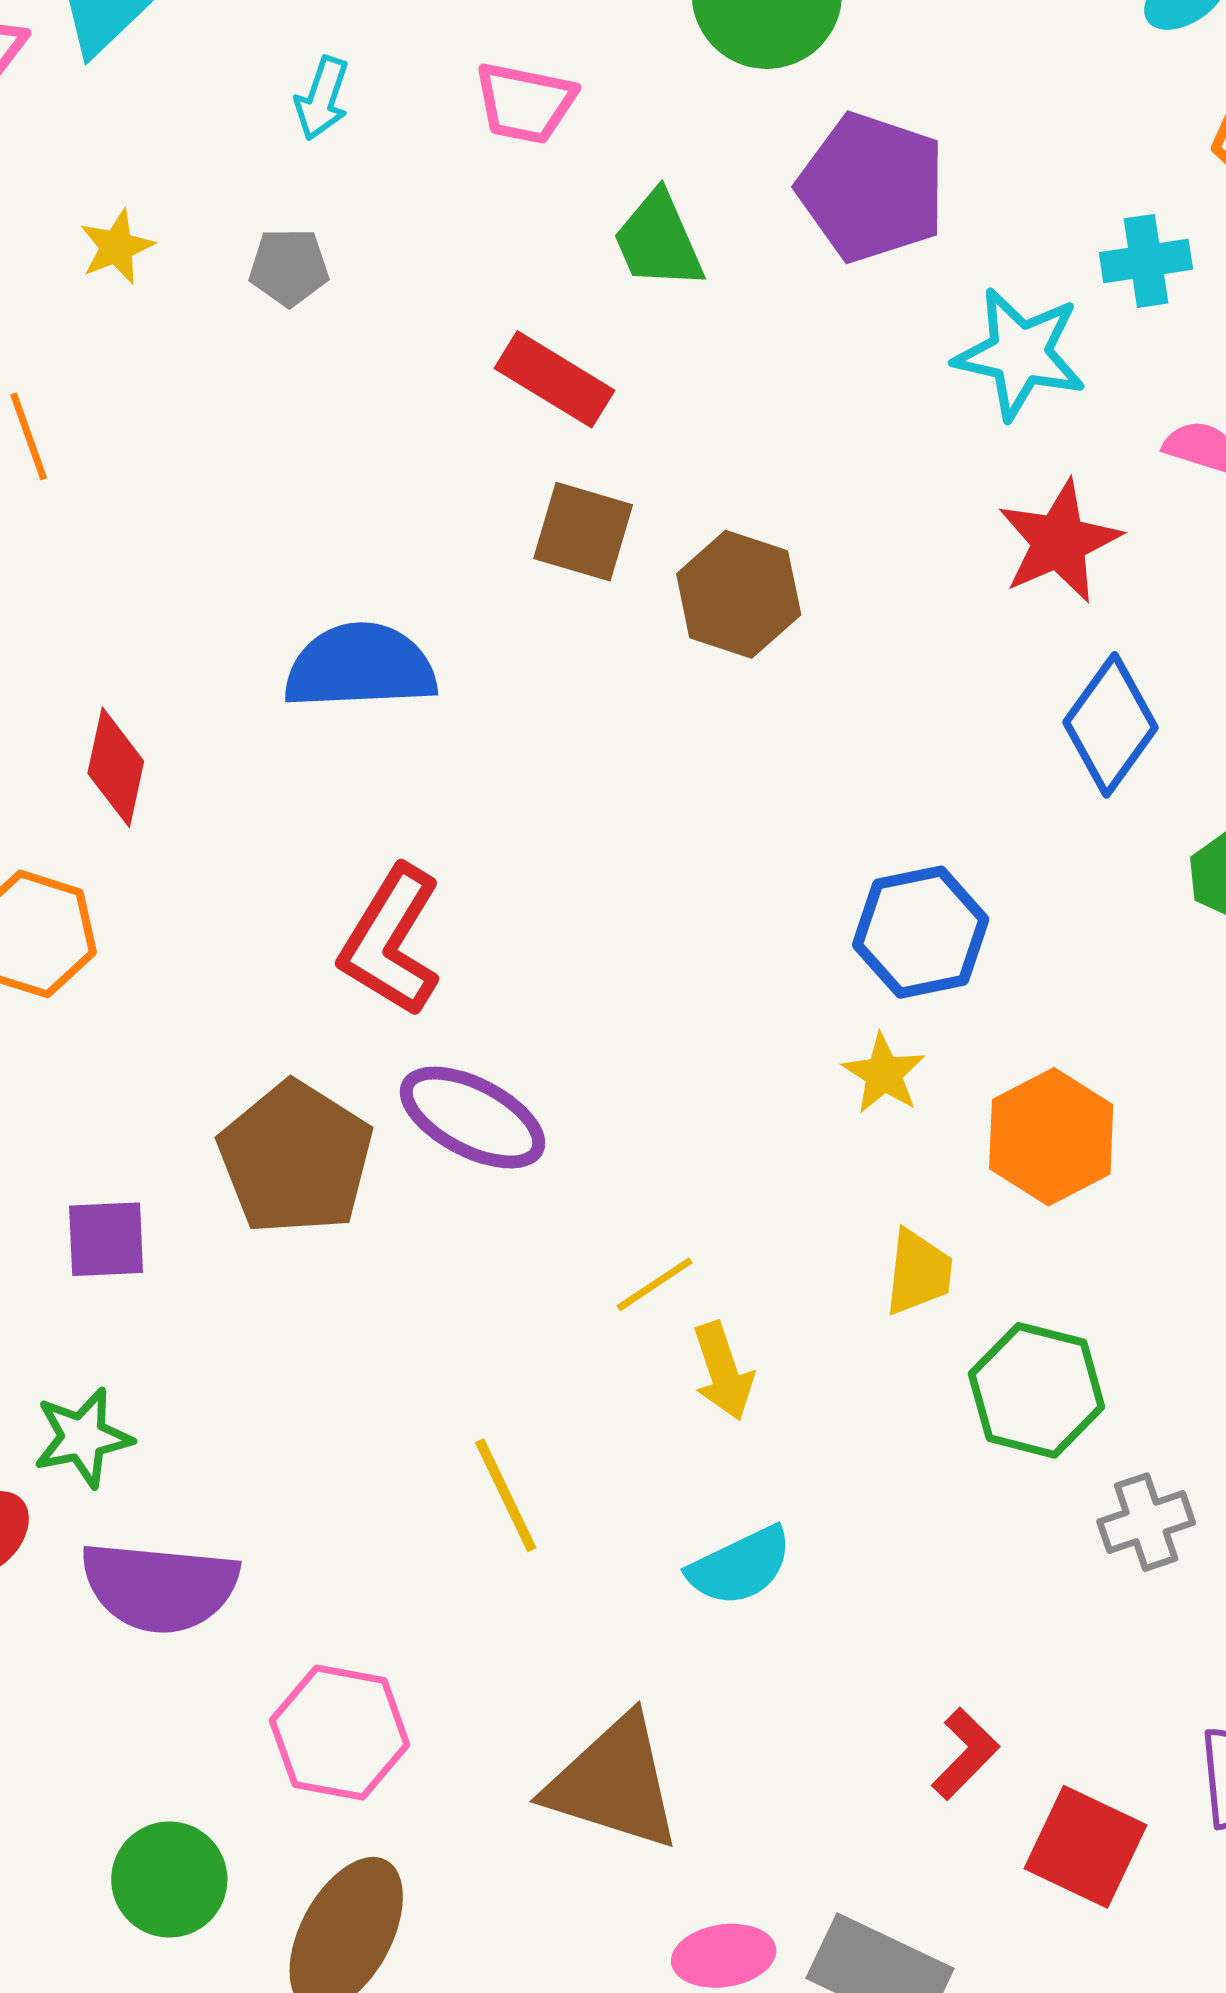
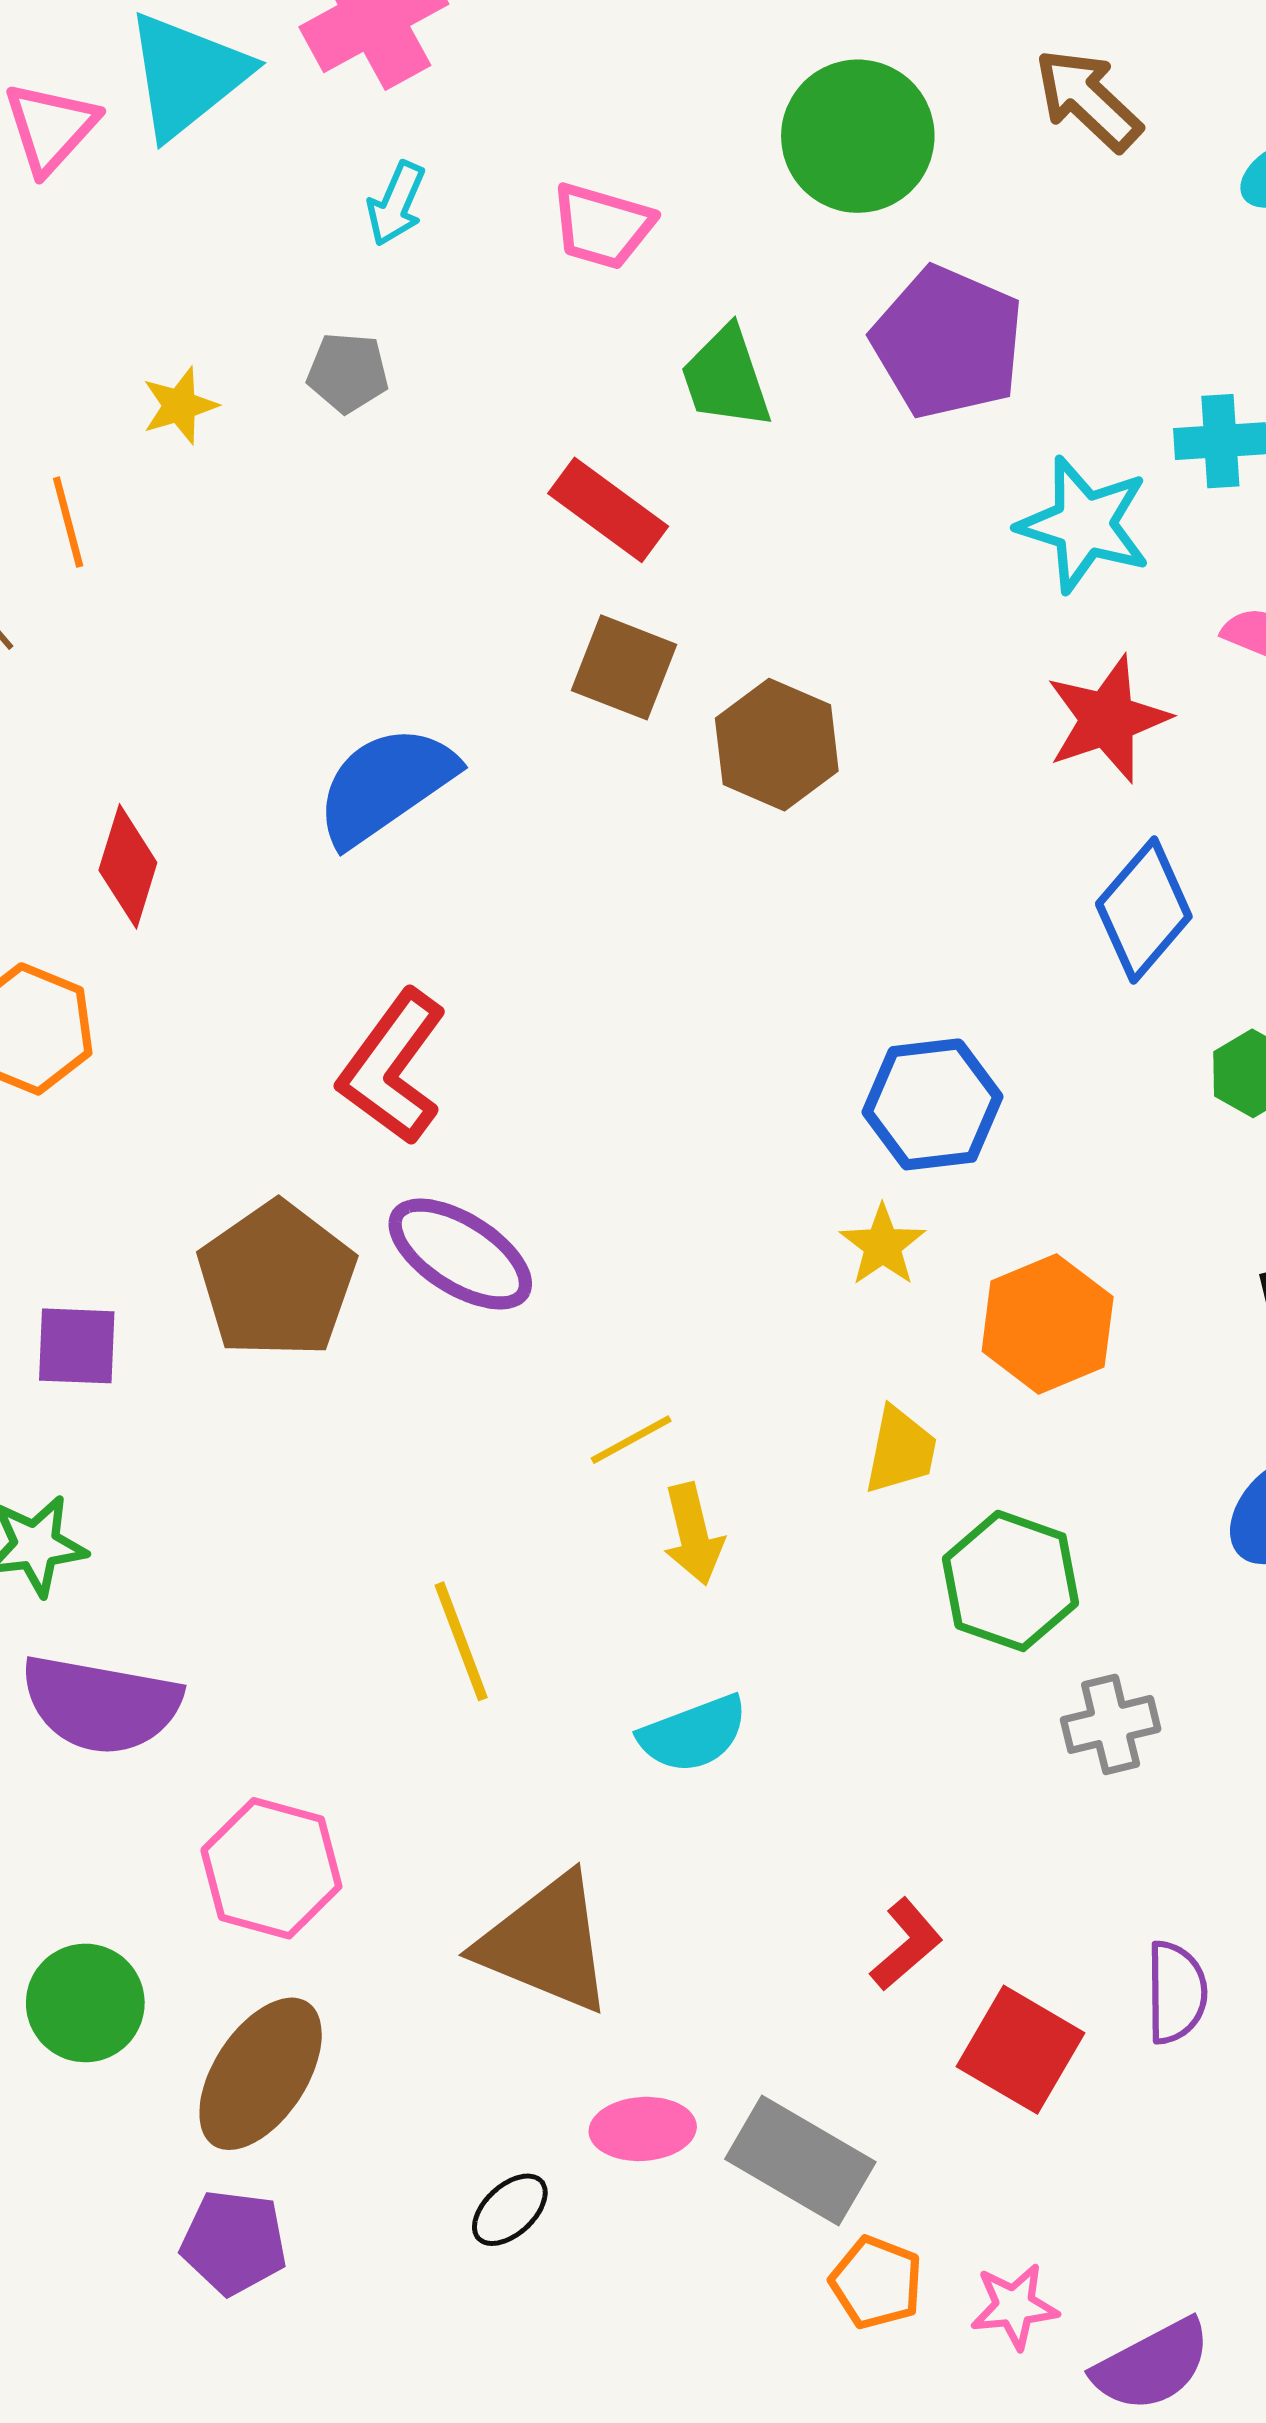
yellow star: (117, 247) -> (180, 406), moved
blue semicircle: (360, 666) -> (385, 785), turned -37

